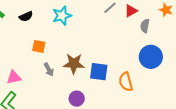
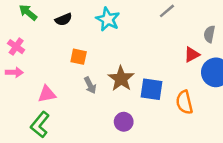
red triangle: (131, 11) -> (192, 55), moved
cyan star: (62, 16) -> (108, 19), turned -30
brown star: (74, 64) -> (121, 79), turned 30

